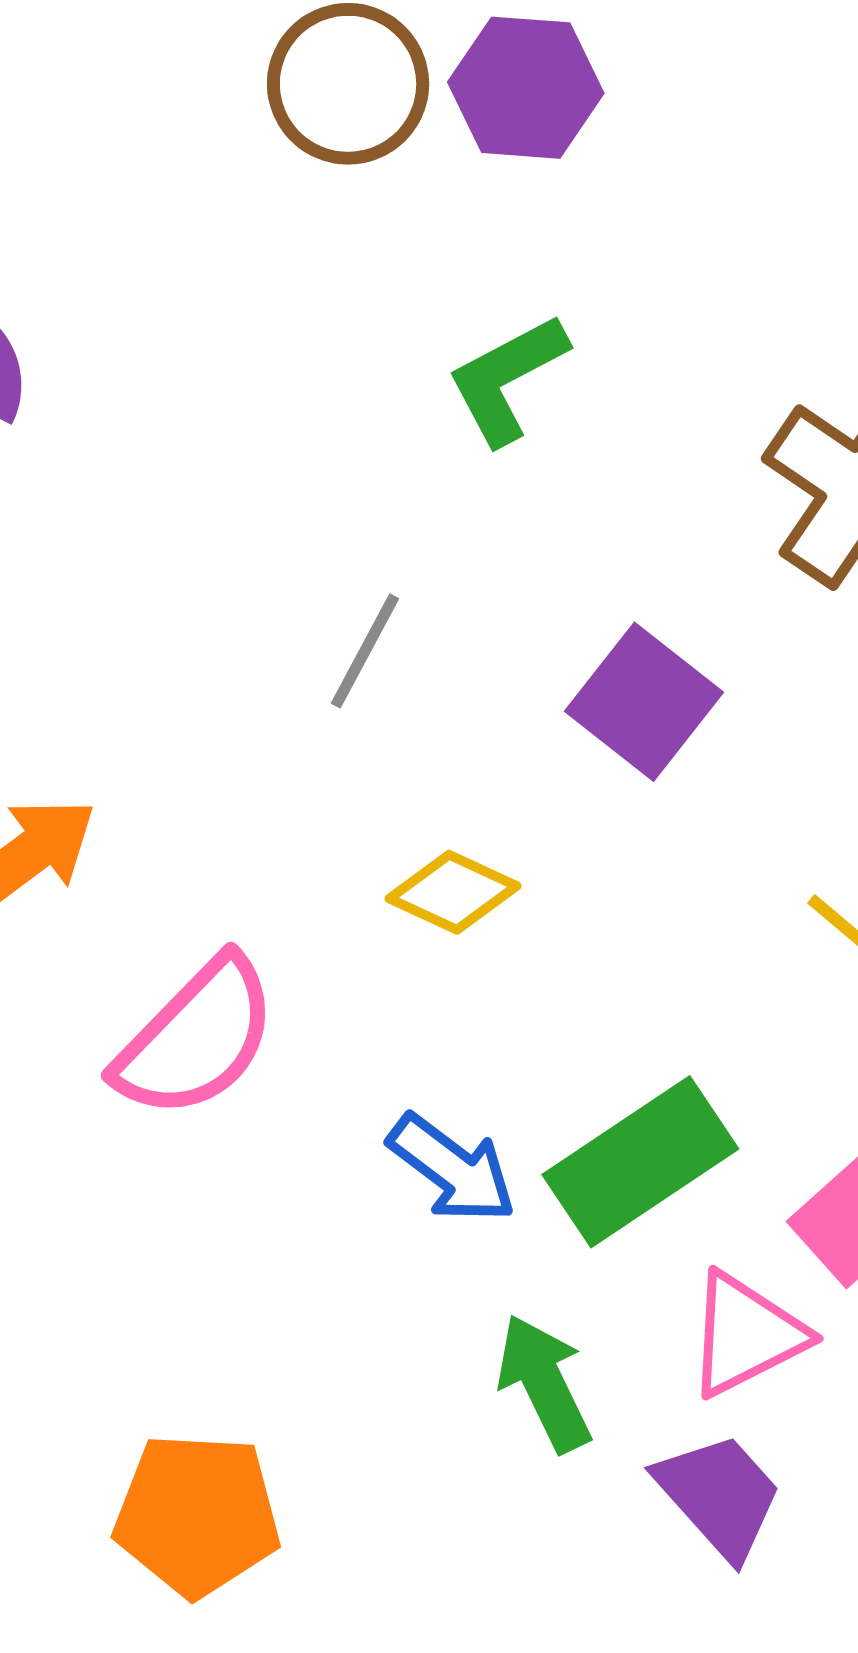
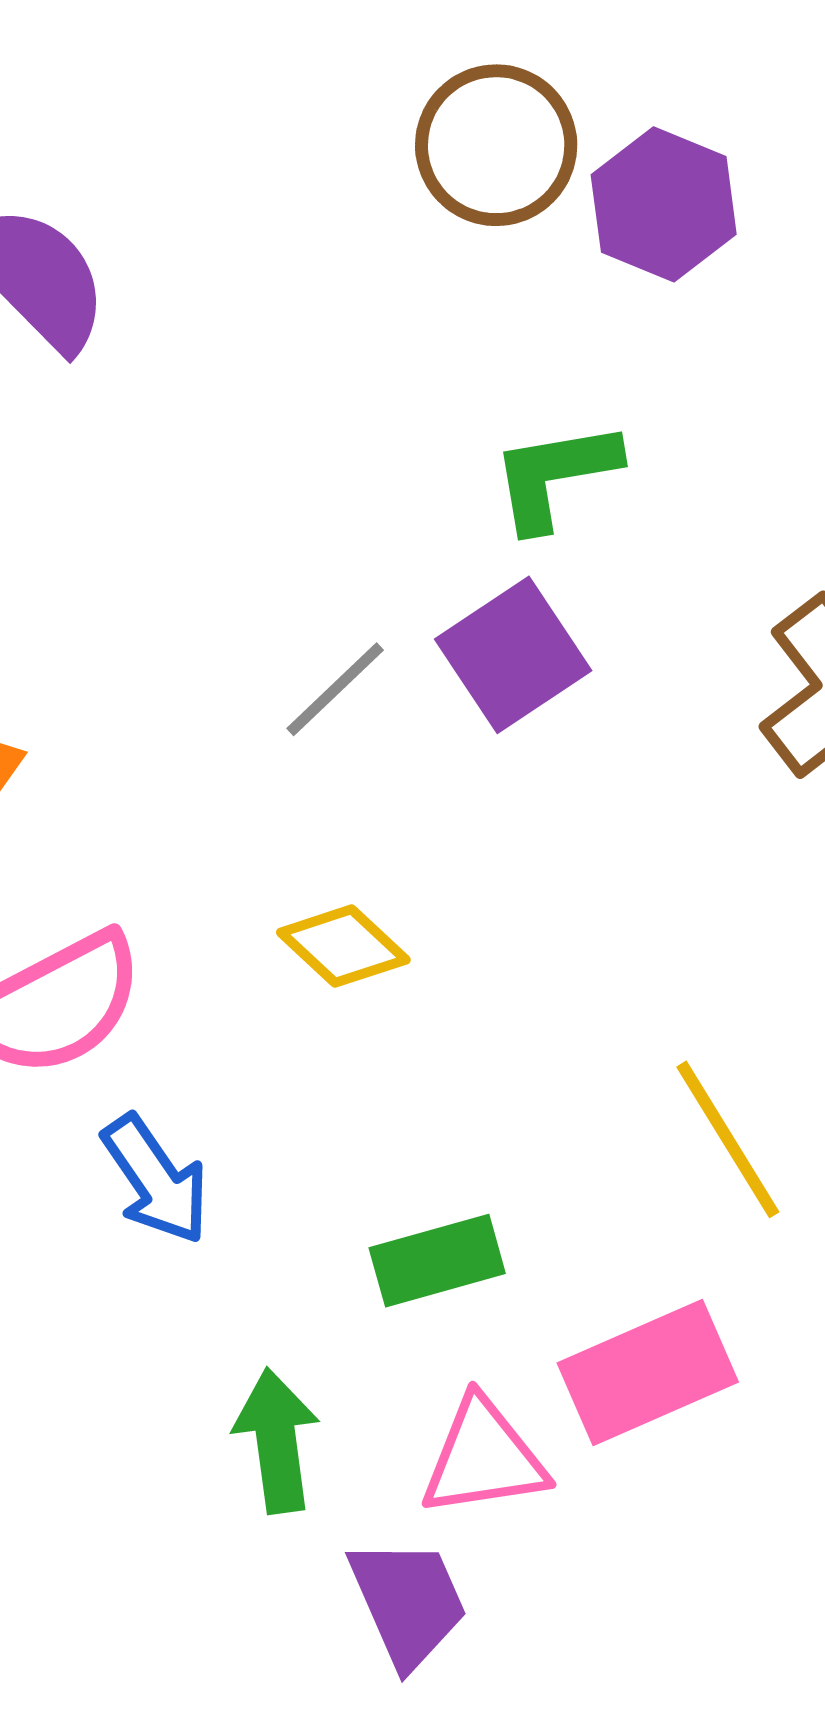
purple square: (644, 702) -> (513, 655), moved
green rectangle: (640, 1162) -> (437, 1261), size x0.7
blue arrow: (452, 1169) -> (156, 1180), moved

